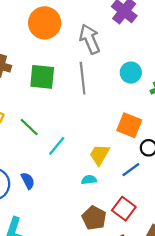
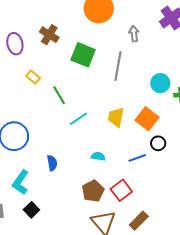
gray arrow: (90, 39) -> (134, 34), size x0.6
cyan circle: (131, 73) -> (160, 83), moved
yellow trapezoid: (99, 155) -> (116, 117), moved, turned -35
blue semicircle: (28, 181) -> (52, 163), moved

